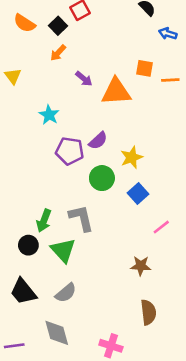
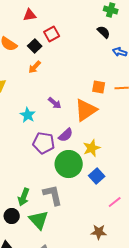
orange square: (145, 68) -> (99, 87), moved
purple arrow: (84, 79) -> (55, 103), moved
orange triangle: (116, 92) -> (86, 110), moved, turned -30
green circle: (102, 178) -> (69, 164), size x1.4

